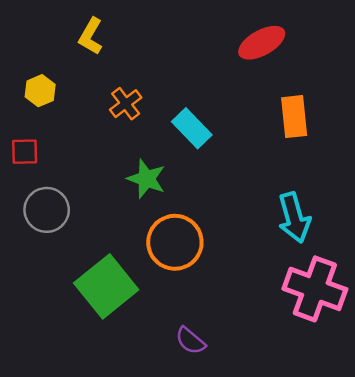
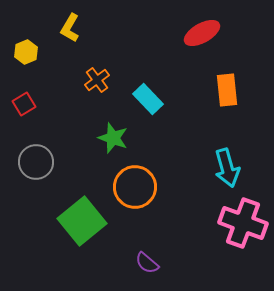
yellow hexagon: (40, 91) -> (26, 52), moved
red square: (25, 152) -> (24, 104), moved, turned -30

